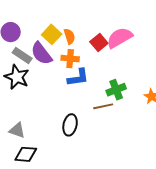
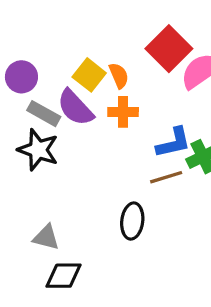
red square: (99, 43) -> (169, 49), moved, size x1.5
blue L-shape: (78, 78) -> (173, 143), moved
brown line: (103, 106) -> (166, 177), moved

